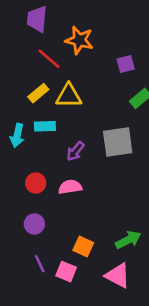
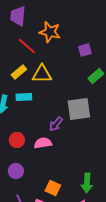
purple arrow: (75, 151) -> (56, 124), moved
green arrow: (128, 240) -> (87, 183), turned 120

